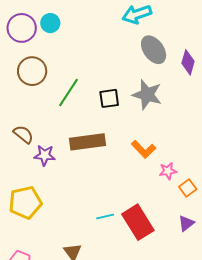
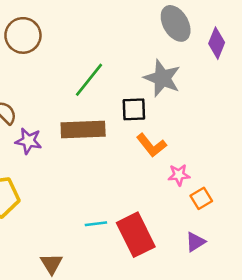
green line: (68, 93) -> (89, 80), moved
black square: (109, 98) -> (134, 109), moved

